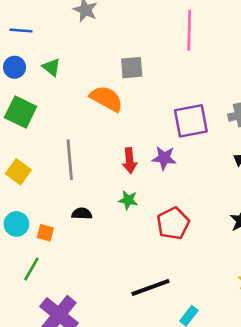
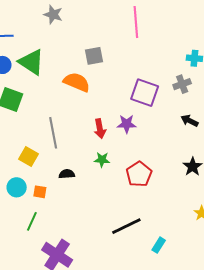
green triangle: (51, 67) -> (31, 62), size x1.8
purple square: (191, 121) -> (145, 93), turned 36
yellow square: (18, 172) -> (29, 156), moved

